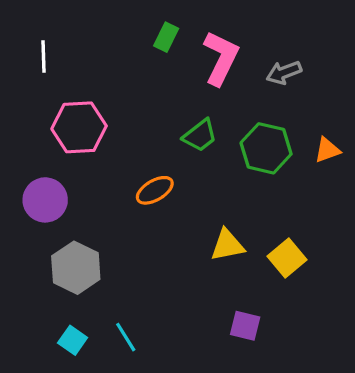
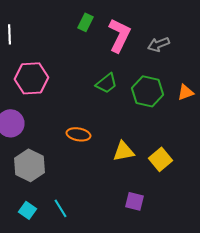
orange ellipse: (155, 190) -> (78, 134), moved, turned 40

